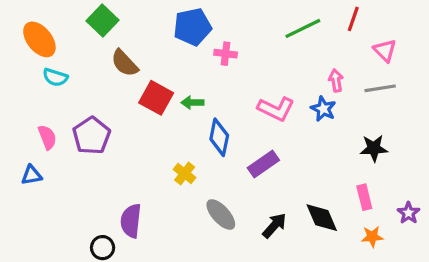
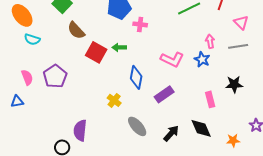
green arrow: (192, 103) -> (119, 47), moved
pink rectangle: (364, 197) -> (210, 99), moved

